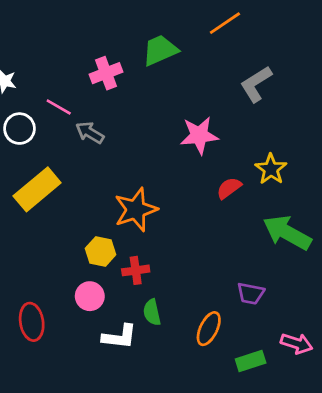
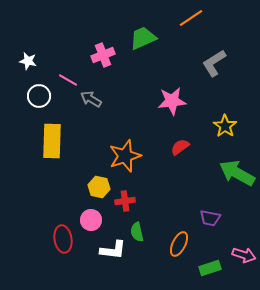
red semicircle: (229, 188) -> (180, 147), moved
yellow rectangle: (37, 189) -> (52, 141), turned -48
red ellipse: (32, 322) -> (63, 239), moved

